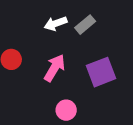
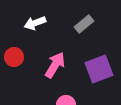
white arrow: (56, 24) -> (35, 23), moved

